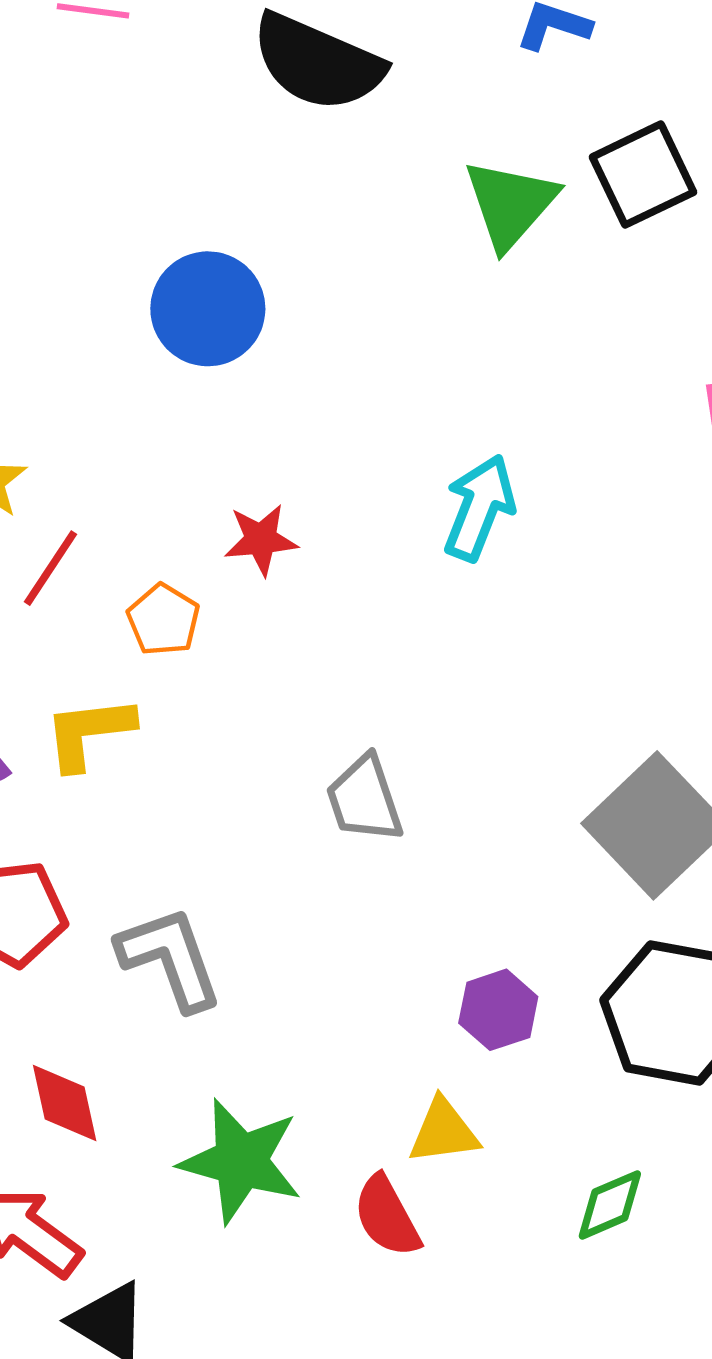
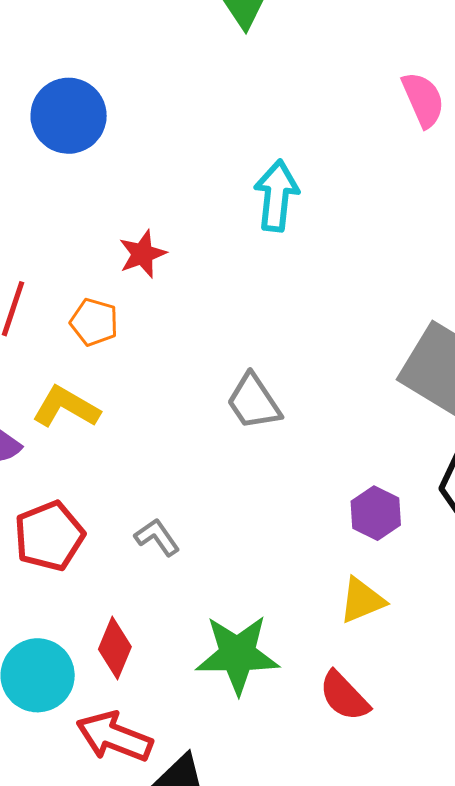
yellow L-shape: (89, 732) -> (66, 407), turned 52
gray L-shape: (170, 958) -> (157, 537), size x0.6
red diamond: (65, 1103) -> (115, 648), turned 50
red semicircle: (387, 1216) -> (344, 696), moved

